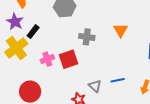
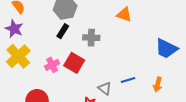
orange triangle: (121, 30) -> (124, 15), moved, turned -35
black rectangle: (33, 32) -> (63, 31), moved
red square: (68, 59) -> (74, 63), turned -36

